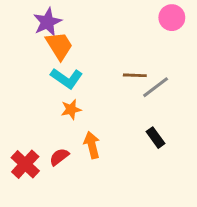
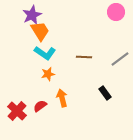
brown line: (135, 75) -> (84, 57), moved
gray line: (156, 87) -> (120, 59), moved

